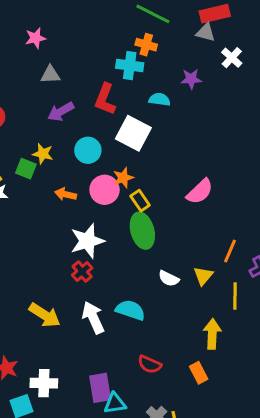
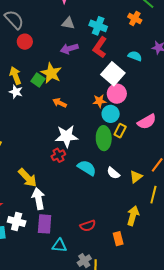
cyan cross: (130, 66) -> (98, 26), moved
cyan circle: (88, 150) -> (111, 114), moved
yellow star: (43, 154) -> (51, 73), size x1.5
pink circle: (105, 190) -> (117, 94), moved
yellow rectangle: (140, 201) -> (120, 131), moved, turned 48
cyan semicircle: (130, 310) -> (87, 168), moved
white arrow: (93, 317) -> (38, 199), moved
red semicircle: (150, 364) -> (88, 226), turned -56
purple rectangle: (100, 388) -> (45, 224), moved

